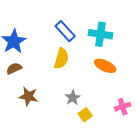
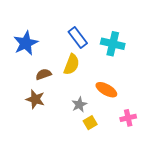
orange ellipse: (105, 66) -> (106, 90), moved
brown semicircle: (14, 69) -> (43, 74), moved

